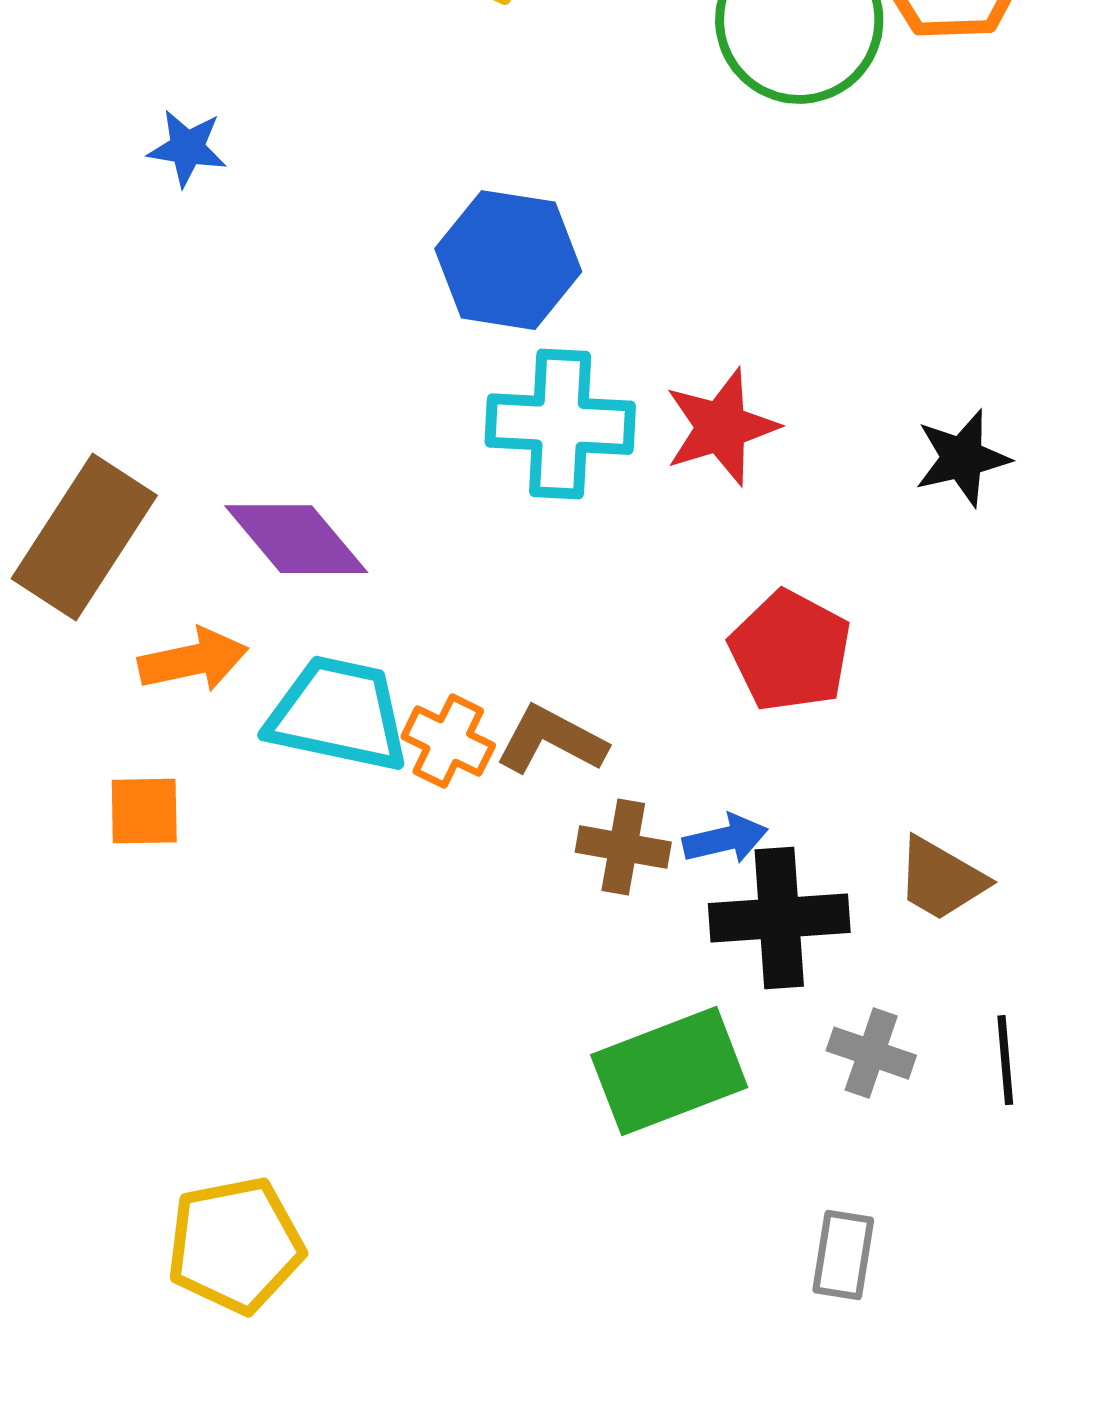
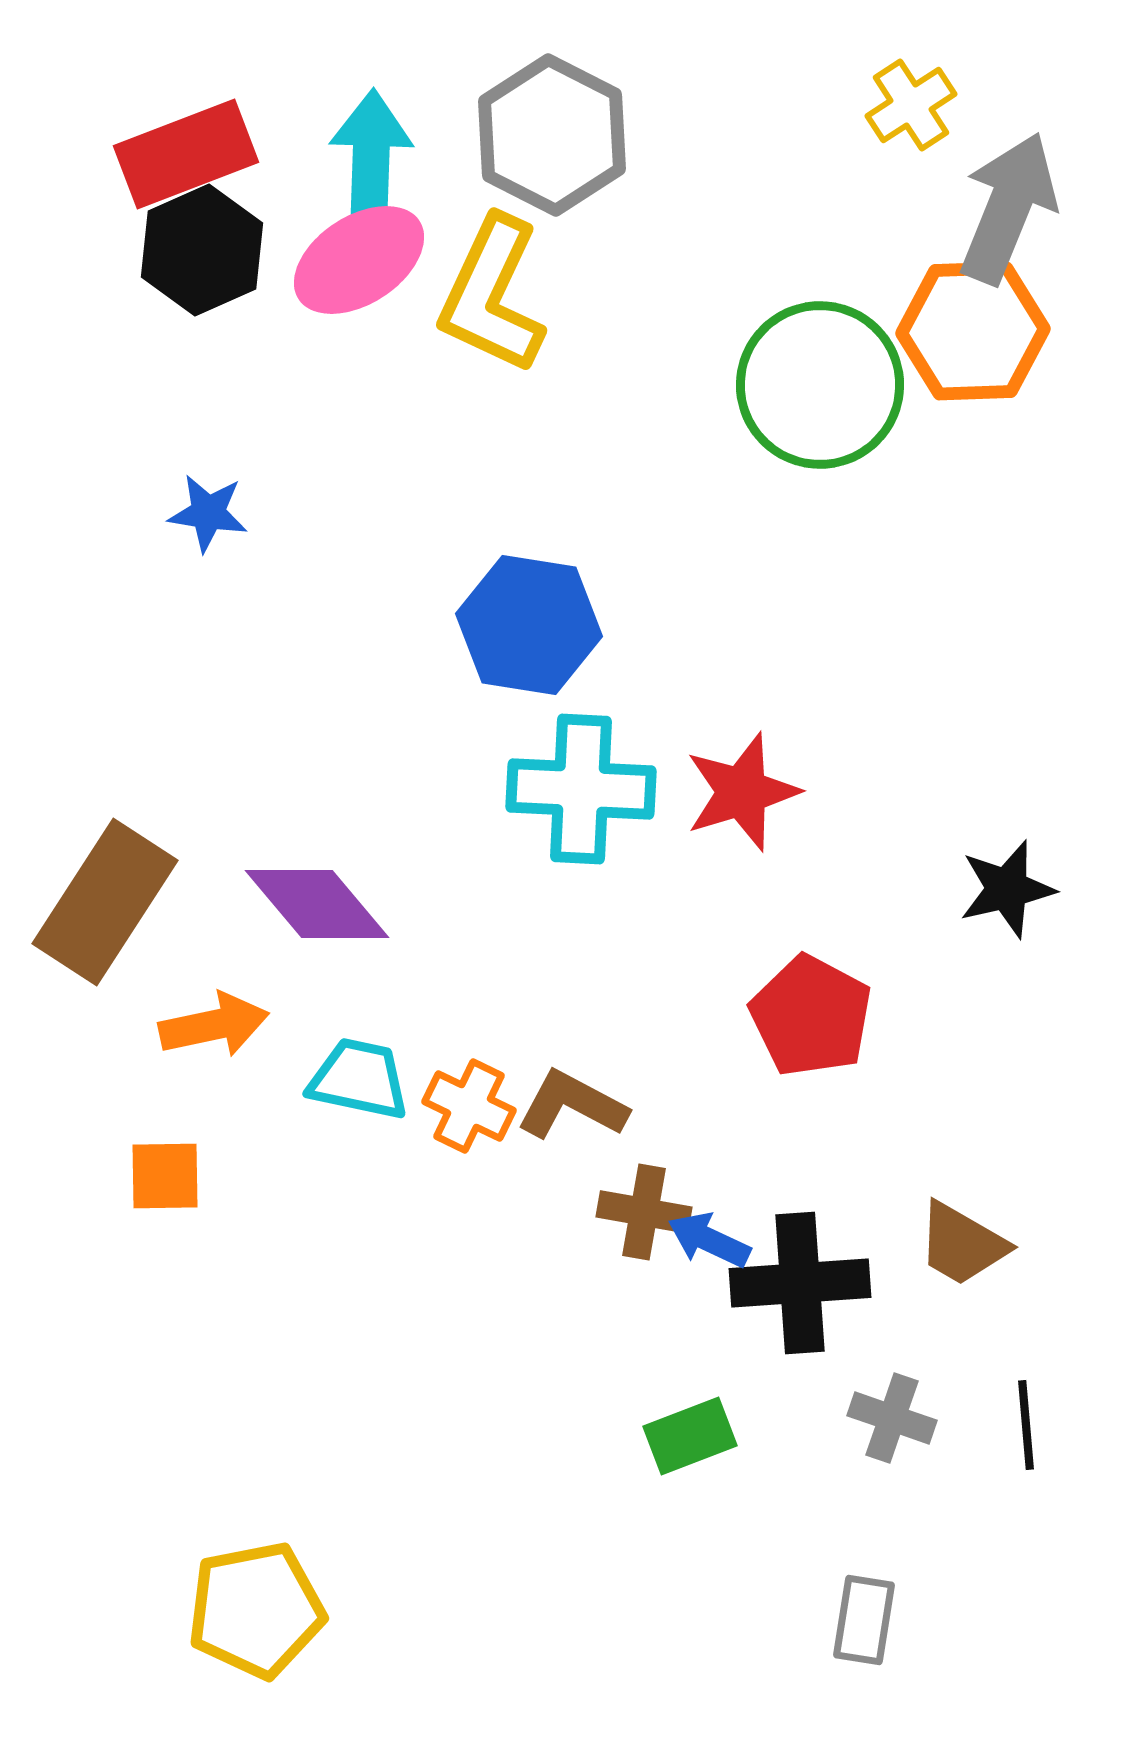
black star: (962, 458) -> (1007, 889), moved
cyan trapezoid: (338, 714) -> (359, 1079), size x0.7
blue arrow: (725, 839) -> (709, 1240), moved, turned -142
green rectangle: (669, 1071) -> (690, 1436), size x0.6

